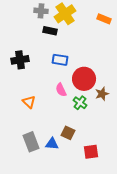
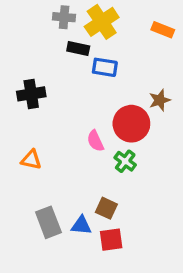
blue rectangle: (60, 60) -> (105, 67), moved
brown star: (102, 94) -> (160, 100), moved
orange triangle: (29, 102) -> (31, 160), moved, turned -32
red square: (91, 152) -> (111, 240), moved

